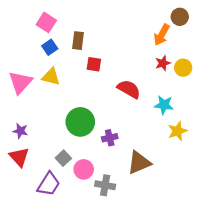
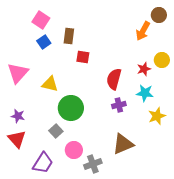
red star: (163, 63) -> (144, 69), moved
yellow triangle: (51, 77) -> (50, 84), moved
red semicircle: (129, 89) -> (114, 79), turned -105
purple cross: (110, 138) -> (119, 105), moved
gray square: (63, 158) -> (56, 131), moved
gray cross: (105, 185) -> (93, 164), turned -30

